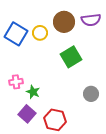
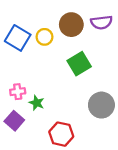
gray circle: (91, 94) -> (101, 105), size x1.5
purple square: (27, 114) -> (14, 121), moved

